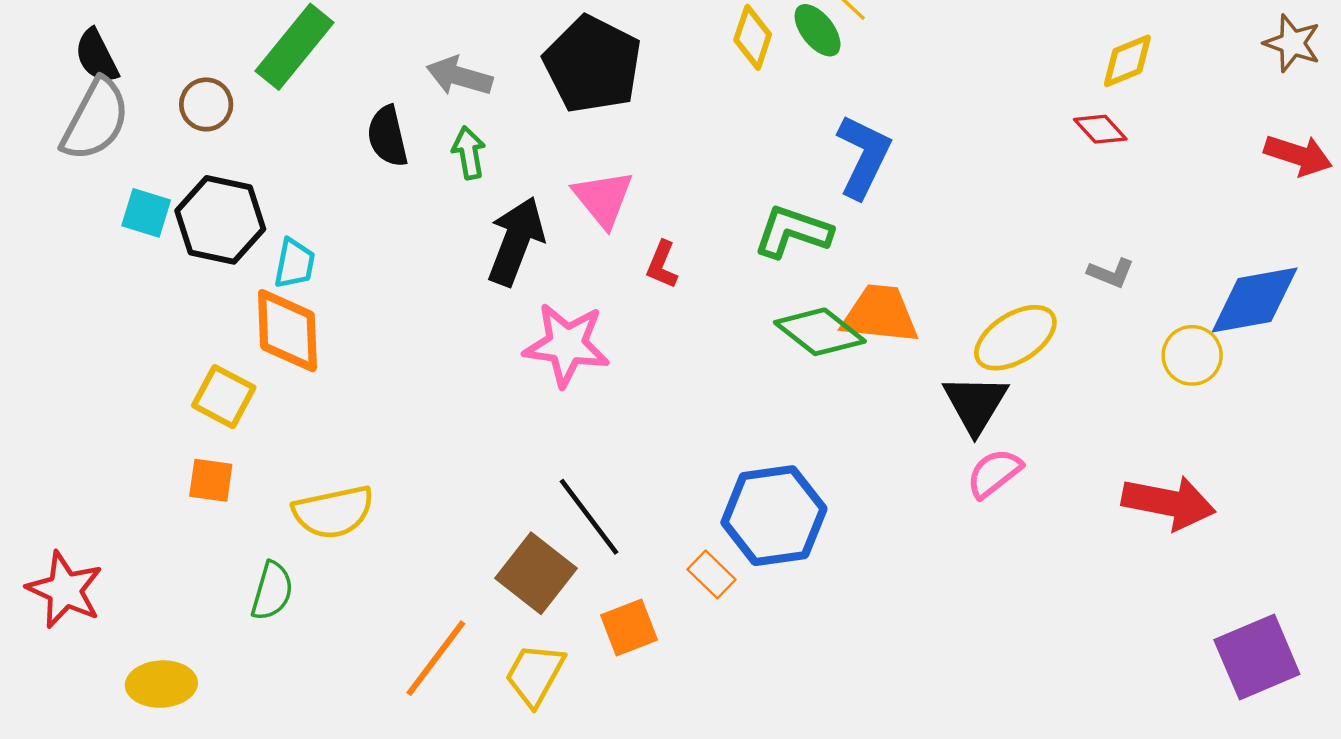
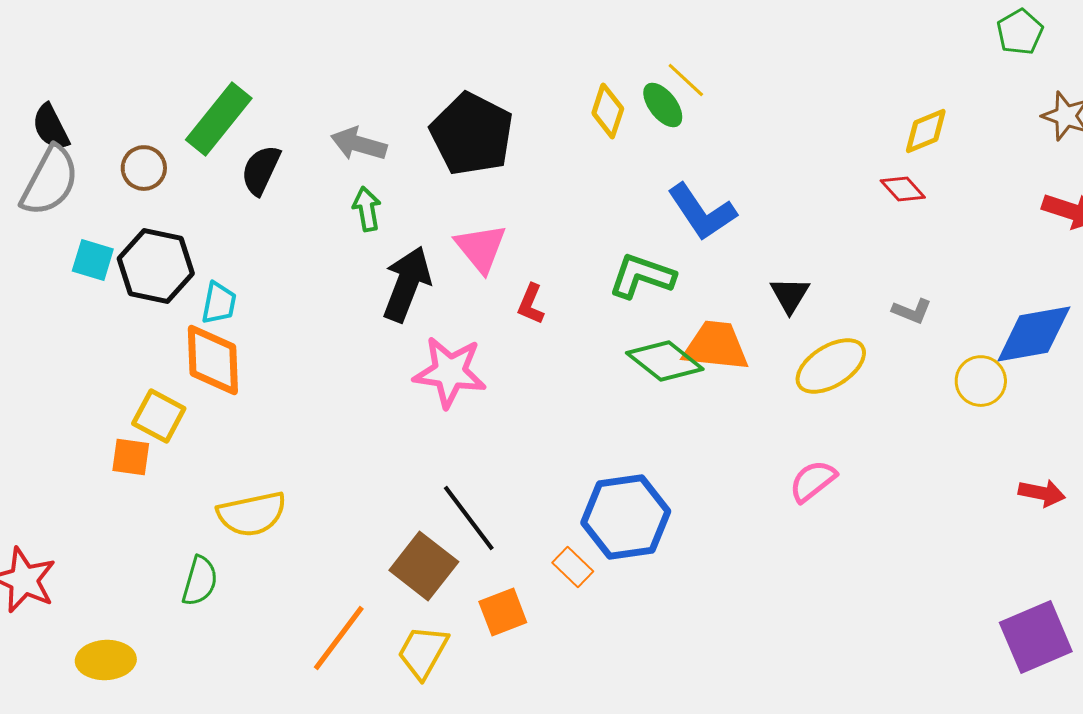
black semicircle: (388, 136) -> (261, 170), moved, turned 38
blue L-shape: (863, 156) -> (702, 212), turned 120
black triangle: (975, 404) -> (790, 295), moved, size x0.7
orange square: (211, 480) -> (131, 457), moved
red arrow: (1169, 503) -> (1042, 493), moved, size x0.6

